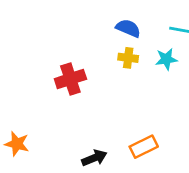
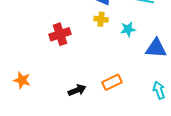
cyan star: (166, 59) -> (128, 29), moved

